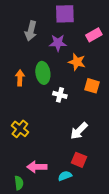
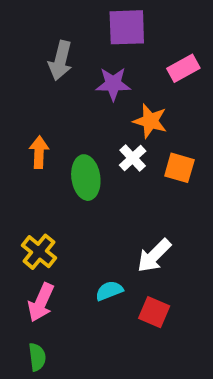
green ellipse: (43, 73) -> (86, 178), moved
white cross: (60, 95) -> (133, 158), moved, turned 32
pink arrow: (37, 167) -> (41, 302), moved, turned -66
cyan semicircle: (65, 176) -> (109, 291), moved

